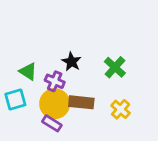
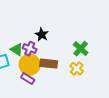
green cross: (115, 67) -> (81, 49), moved
green triangle: (28, 71) -> (17, 50), moved

